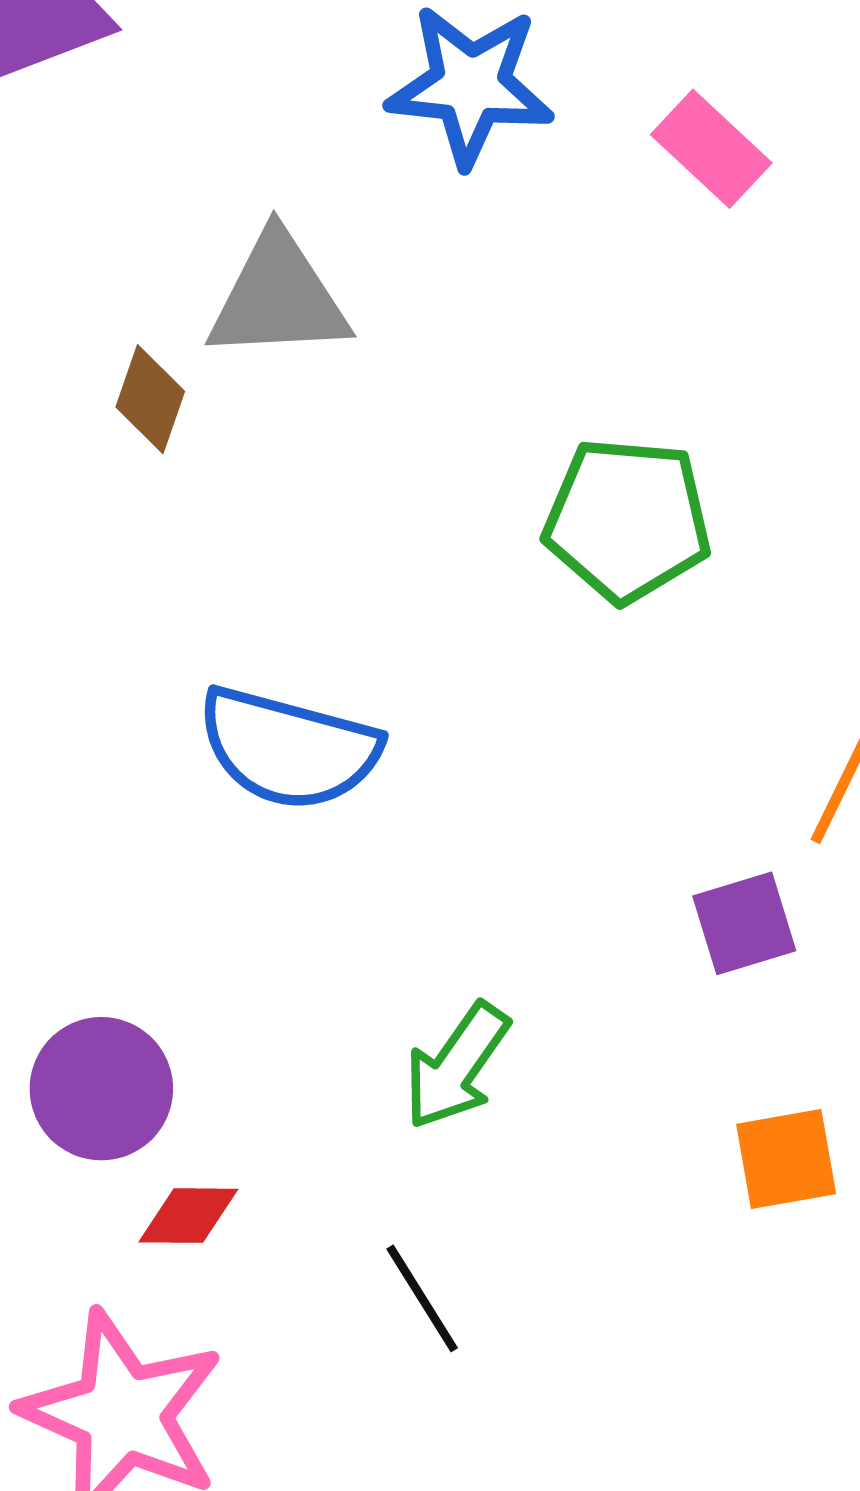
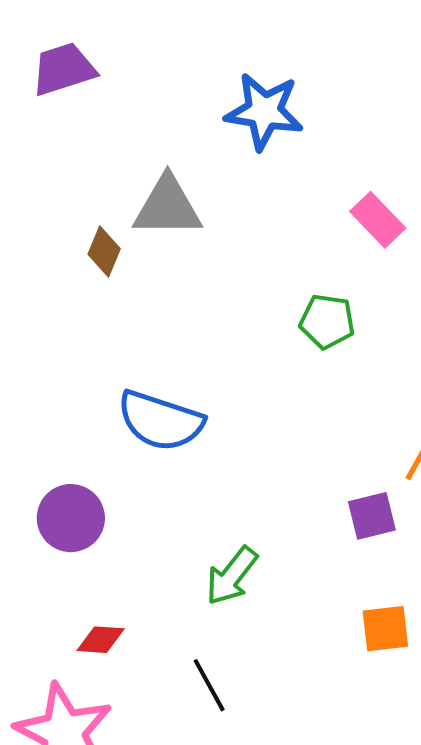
pink rectangle: (711, 149) -> (378, 220), moved
green pentagon: (627, 520) -> (327, 321), size x0.7
purple circle: (101, 1089) -> (71, 518), moved

